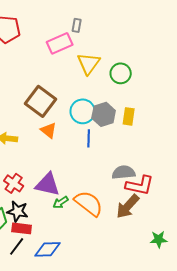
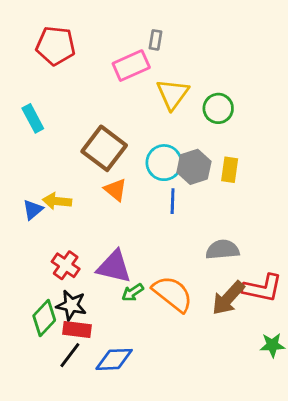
red L-shape: (140, 185) -> (262, 288), moved

